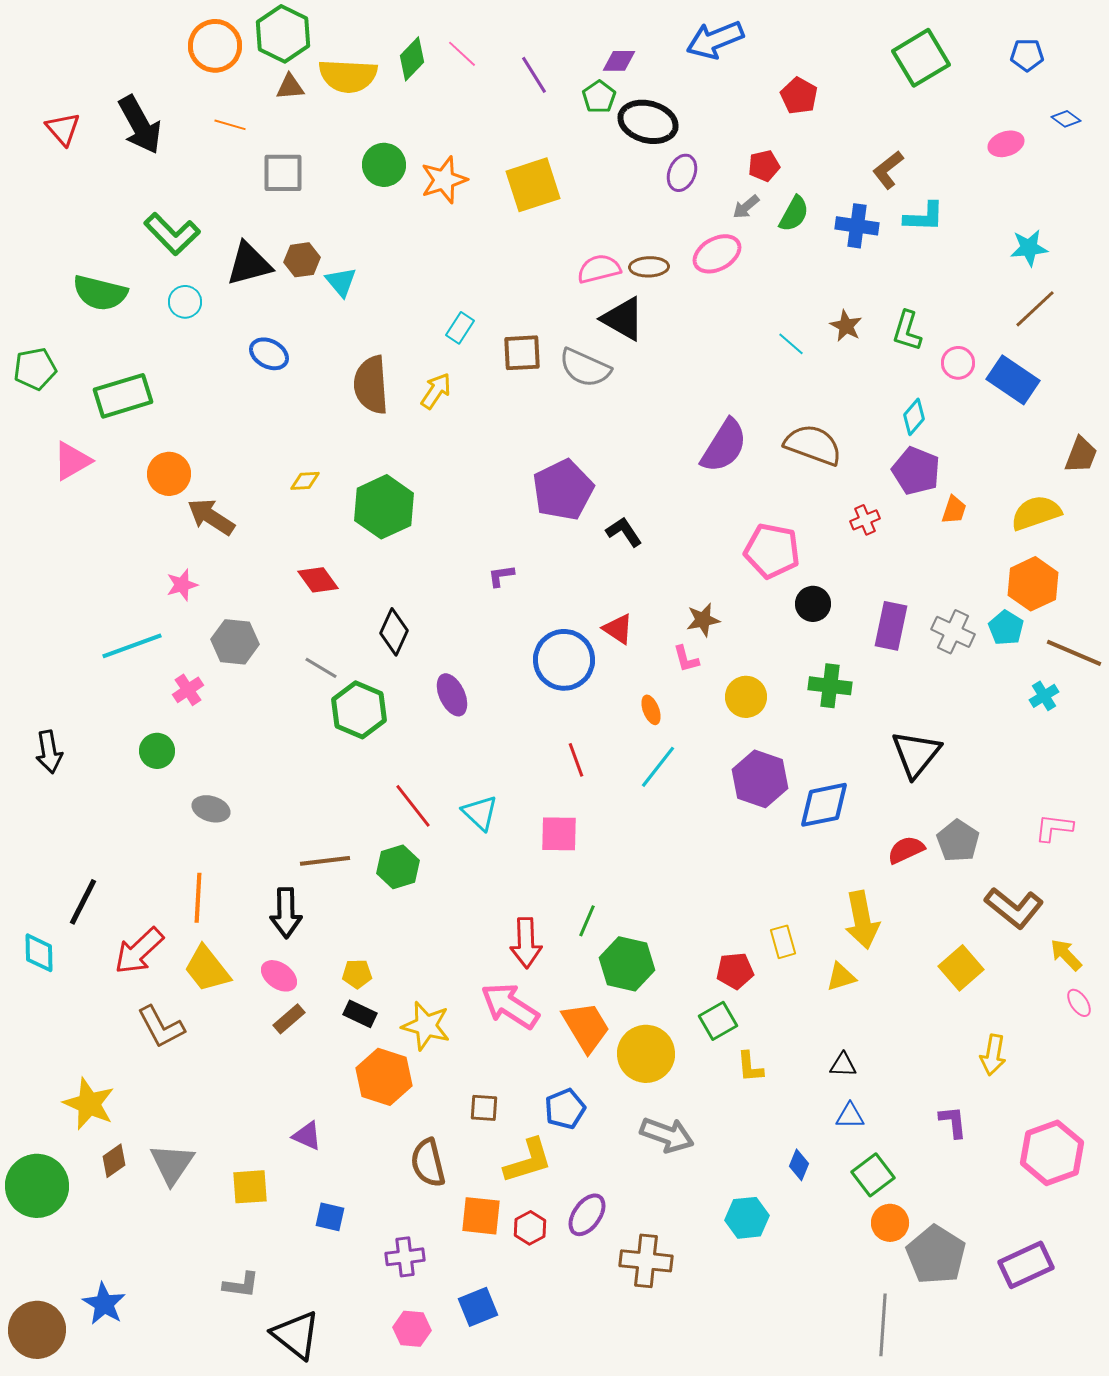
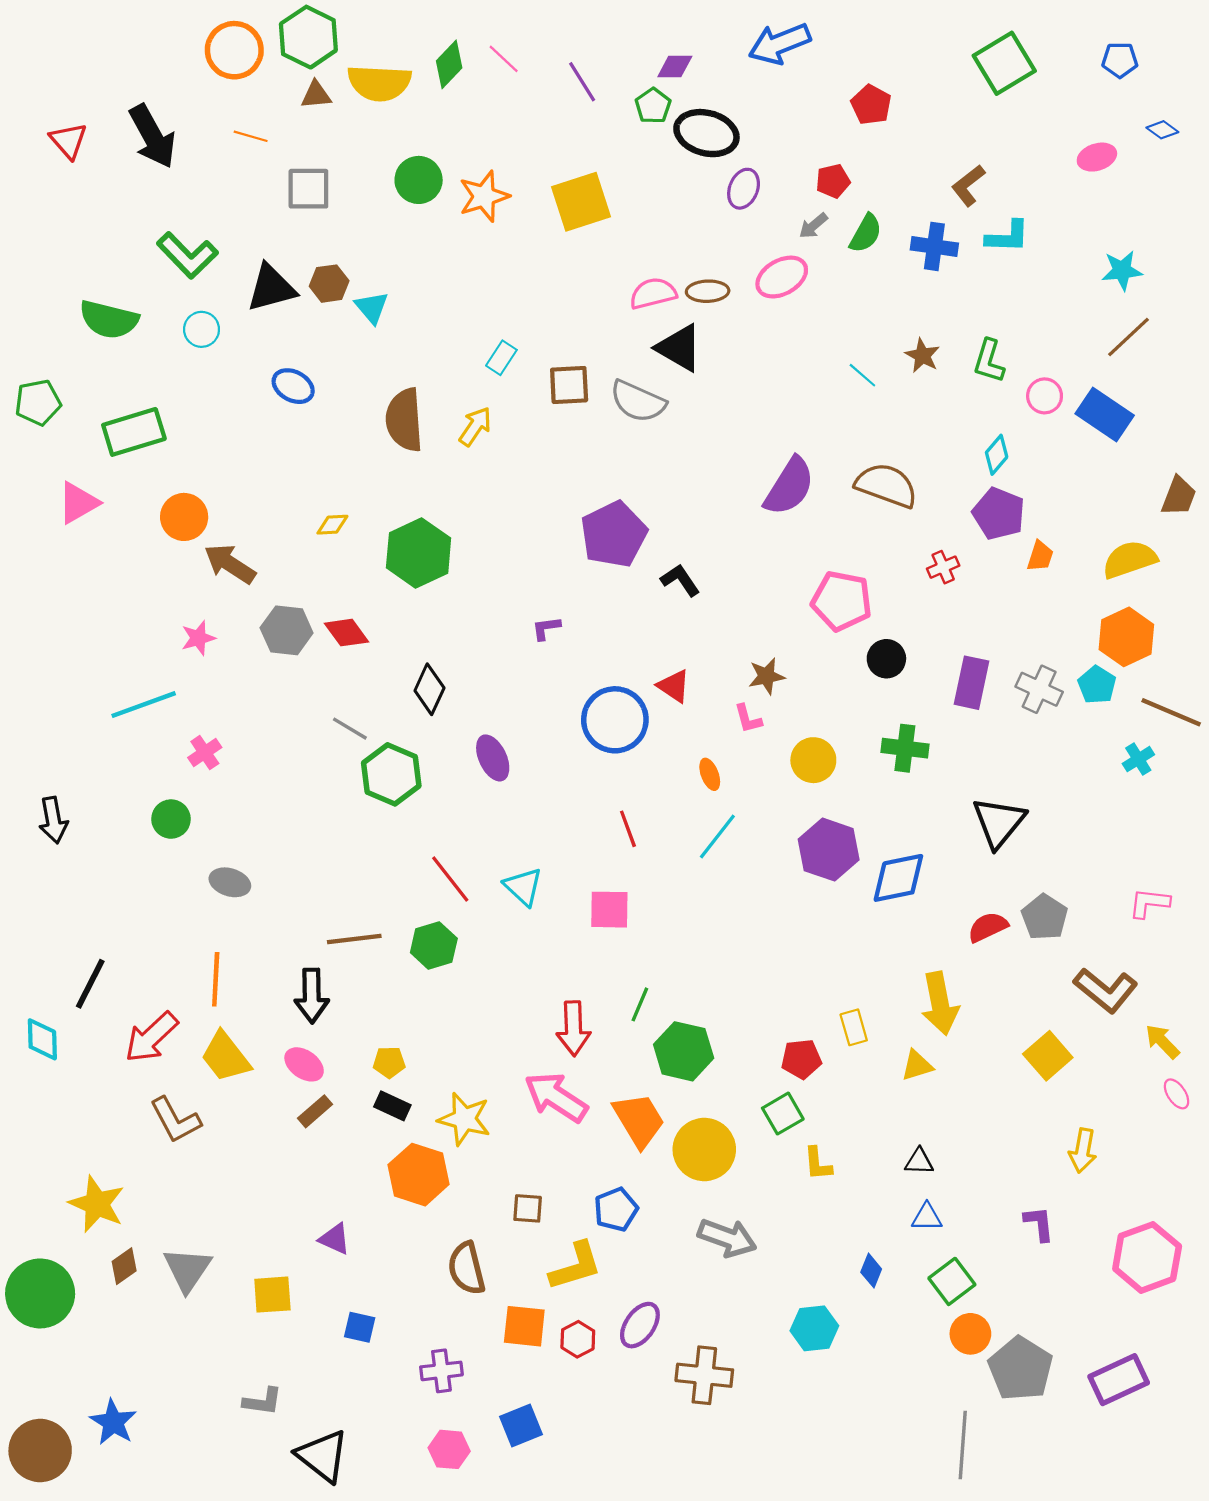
gray hexagon: (235, 642) -> (287, 630), moved

